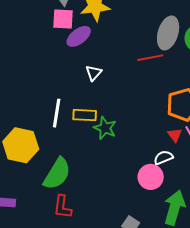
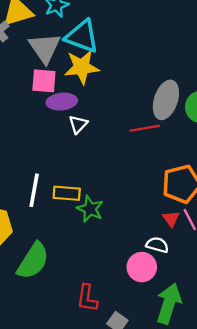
purple ellipse: (79, 36) -> (62, 102), turned 30
white triangle: (94, 73) -> (78, 124), moved
white semicircle: (163, 158) -> (157, 245), turned 36
red L-shape: (62, 207) -> (87, 298), moved

